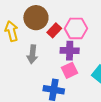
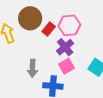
purple cross: (70, 51) -> (65, 47), turned -36
gray arrow: (32, 54) -> (33, 68), moved

